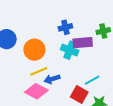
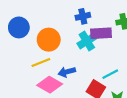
cyan cross: (70, 50) -> (87, 41), turned 36
yellow line: (39, 71) -> (41, 63), moved

